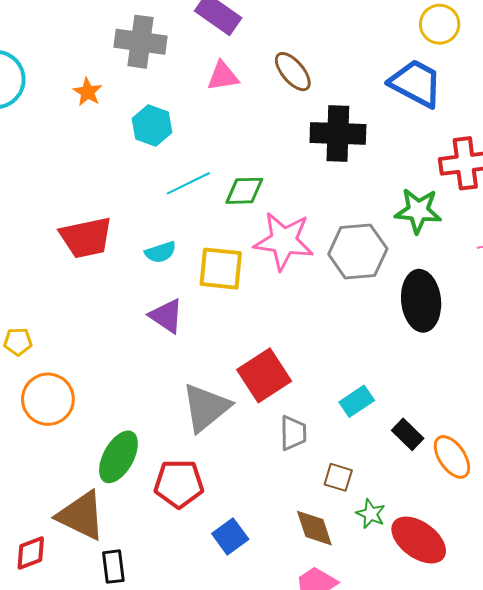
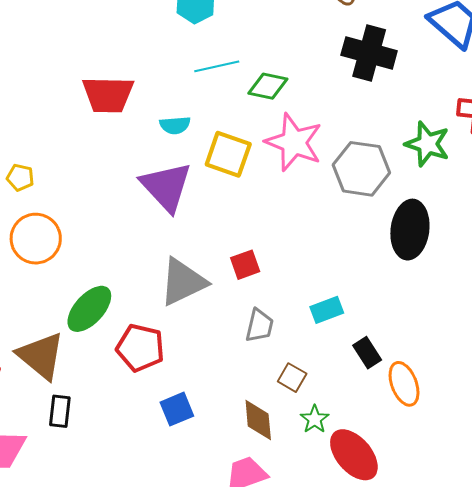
purple triangle: (166, 316) -> (166, 187), size x1.5
red square: (264, 375) -> (245, 265), size x0.6

